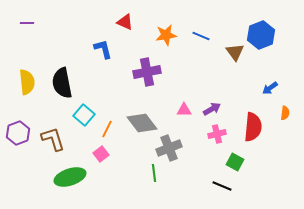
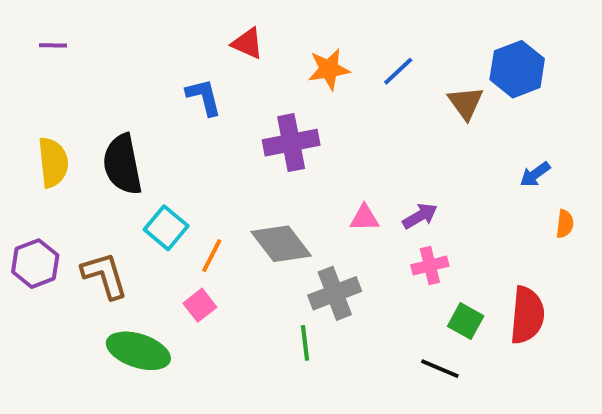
blue line: (201, 36) -> (398, 71), turned -66
red semicircle: (253, 127) -> (527, 315), moved
green ellipse: (70, 177) -> (138, 351), turned 36

